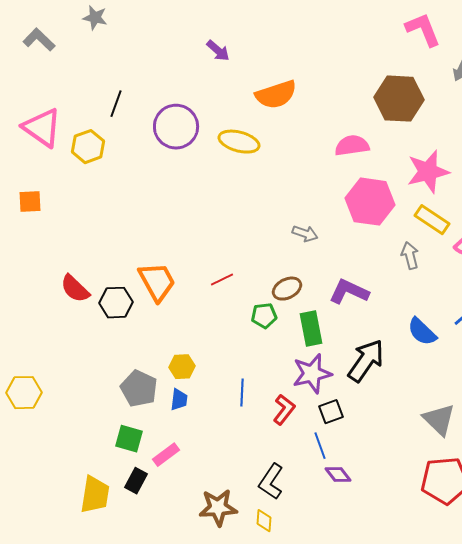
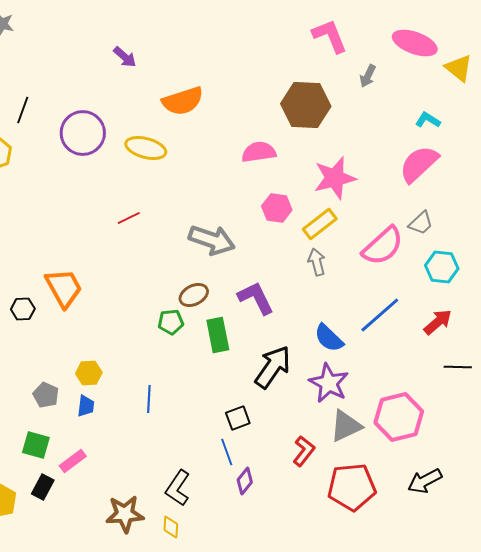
pink hexagon: (370, 202) -> (277, 208), size x0.6
yellow rectangle: (432, 220) -> (320, 224), moved, turned -72
gray arrow: (305, 234) -> (212, 240), size x1.8
red line: (222, 280) -> (129, 218), moved
purple L-shape: (349, 292) -> (256, 298), turned 39
black hexagon: (116, 303) -> (23, 309), size x0.7
purple star: (312, 374) -> (329, 383), moved, turned -30
gray pentagon: (139, 389) -> (46, 395), size x0.7
red L-shape: (284, 410) -> (304, 451), moved
gray triangle: (439, 420) -> (346, 426), turned 51
purple diamond: (338, 475) -> (245, 481), turned 76

